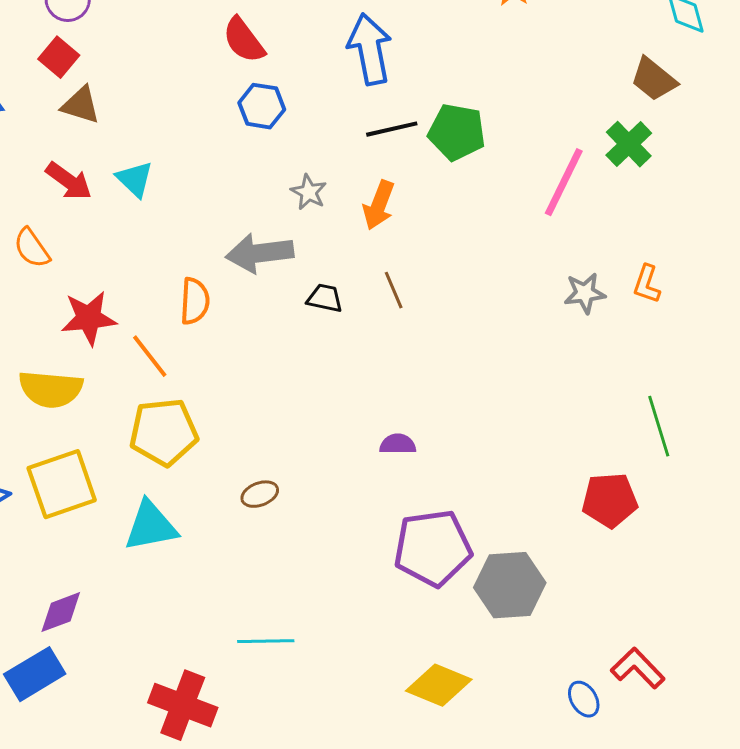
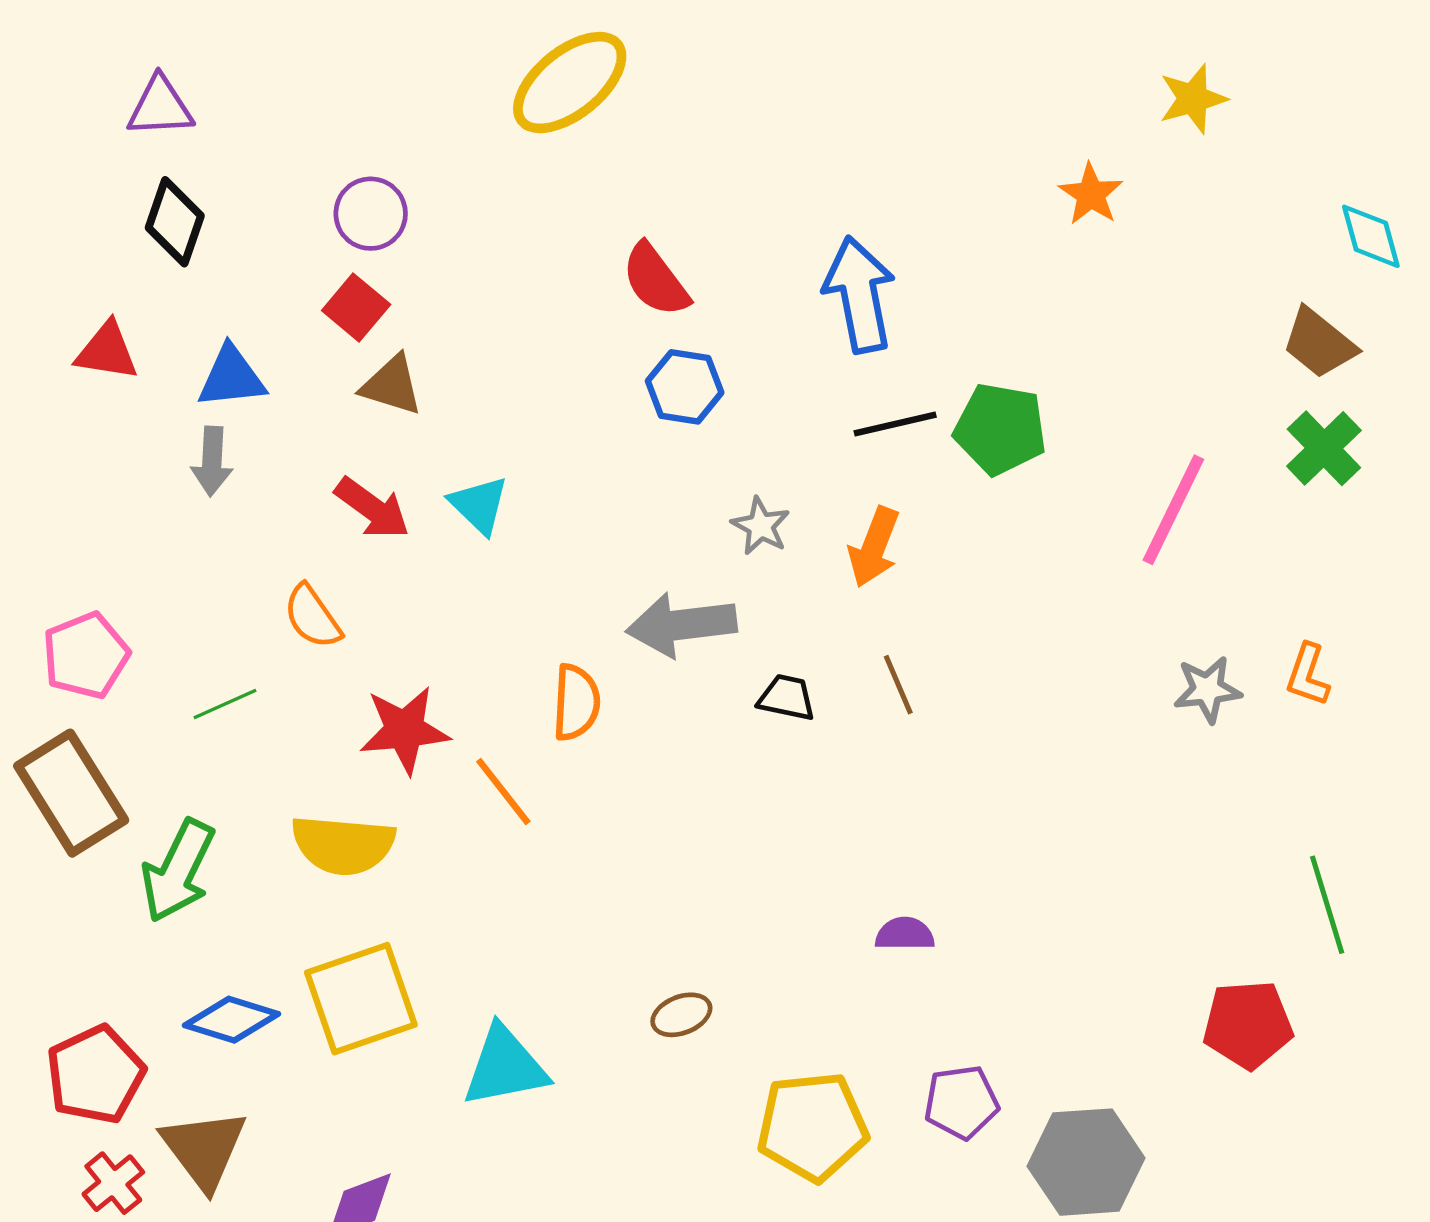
green cross: (629, 144) -> (1324, 448), moved
yellow pentagon: (164, 432) -> (812, 1126), moved
purple pentagon: (433, 548) -> (961, 1102), size x0.6

